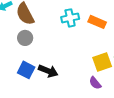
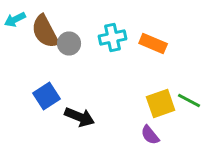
gray circle: (25, 38) -> (69, 44), moved
blue square: (26, 70) -> (47, 96), moved, turned 30

